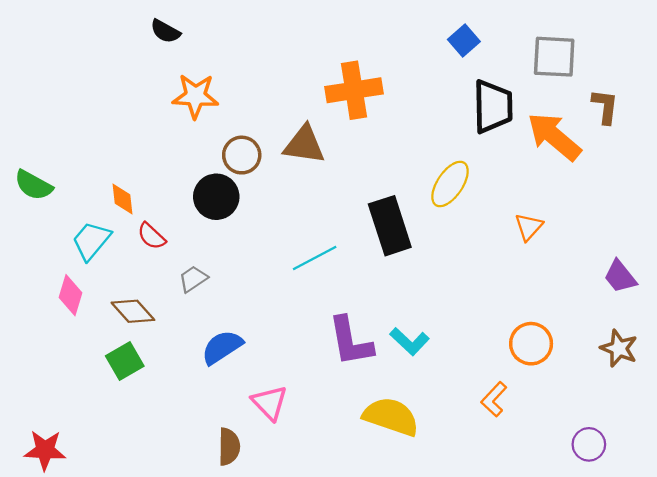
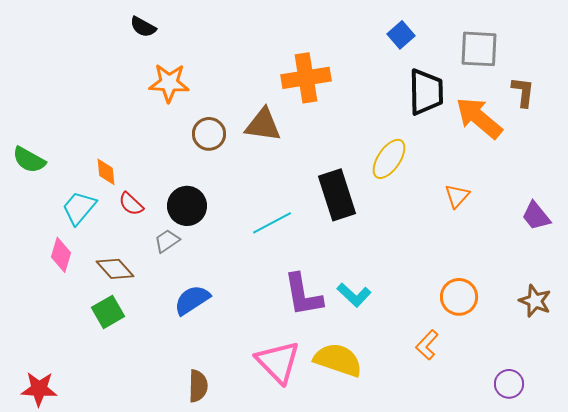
black circle: (216, 197) -> (187, 206), moved
purple trapezoid: (620, 277) -> (536, 216), moved
pink triangle: (269, 403) -> (278, 362), moved, size x1.4

